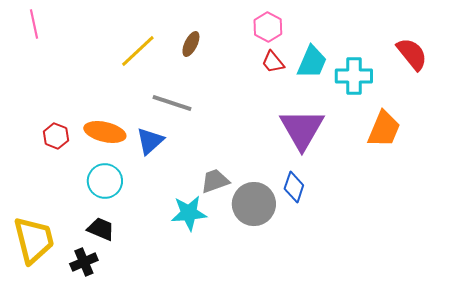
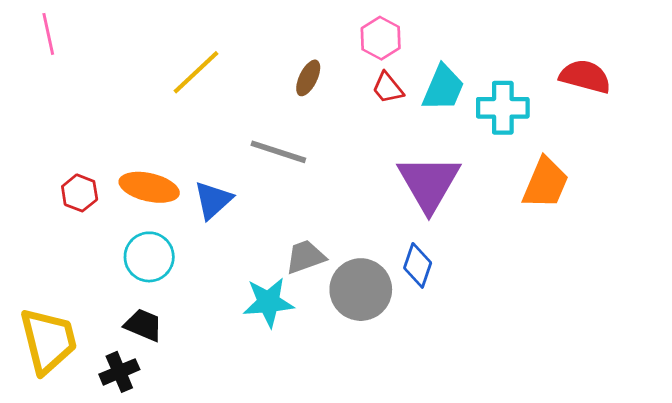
brown ellipse: (191, 44) -> (308, 78), moved
red semicircle: (412, 54) -> (585, 77), turned -36
gray line: (172, 103) -> (278, 152), moved

